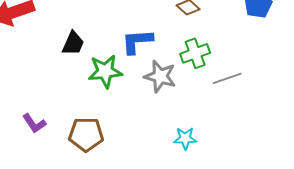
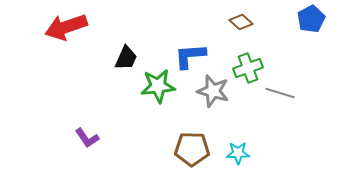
gray line: (227, 78) -> (280, 93), turned 36
brown pentagon: (86, 134) -> (192, 149), moved

